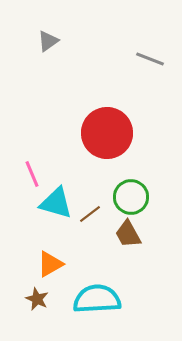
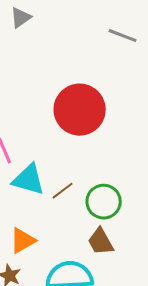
green circle: (131, 197) -> (104, 202), moved
brown trapezoid: (128, 234) -> (101, 242), moved

